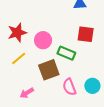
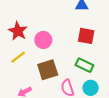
red star: (17, 33) -> (18, 31), turned -30
green rectangle: (66, 53) -> (84, 65), moved

